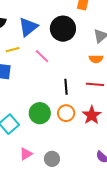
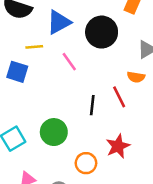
red line: (95, 84) -> (119, 97), moved, turned 48
orange circle: (66, 113) -> (86, 163), moved

